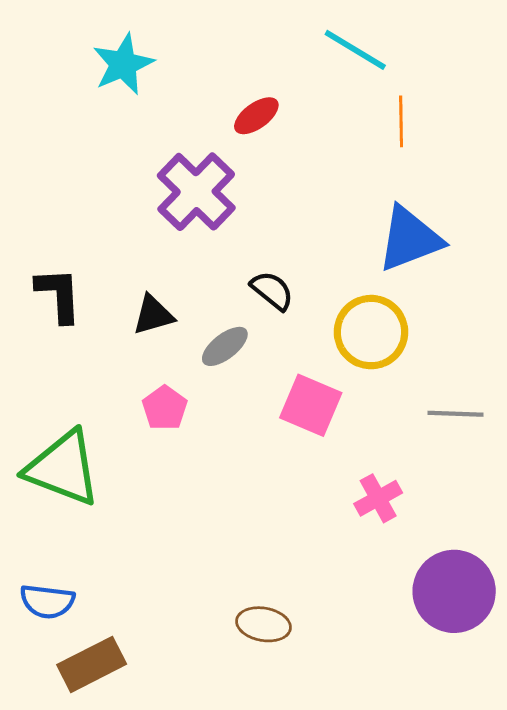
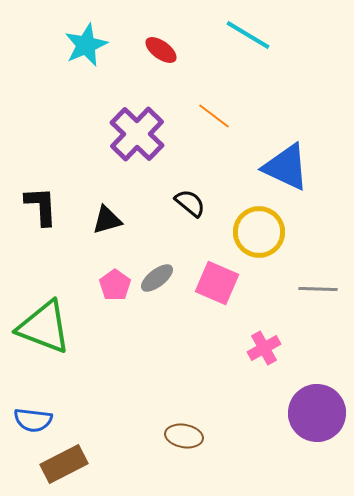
red ellipse: (256, 116) -> (161, 50), moved, turned 72
orange line: (401, 121) -> (214, 116), moved, turned -52
blue triangle: (410, 239) -> (286, 167), turned 46
gray ellipse: (225, 346) -> (157, 278), moved

